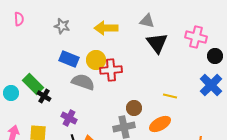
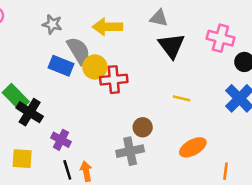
gray semicircle: (83, 82) -> (79, 51), moved, turned 40
black cross: (44, 96) -> (30, 112), size x1.5
yellow line: (170, 96) -> (182, 98), moved
orange ellipse: (160, 124) -> (193, 147), moved

